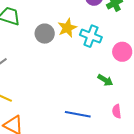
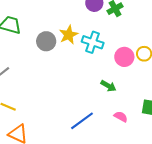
pink semicircle: (117, 111) -> (121, 117), turned 128
blue line: (78, 114) -> (82, 121), turned -45

